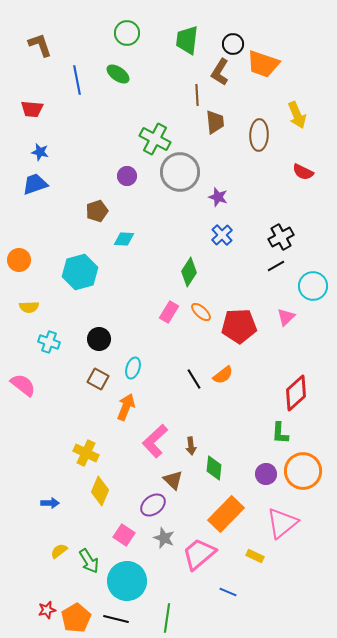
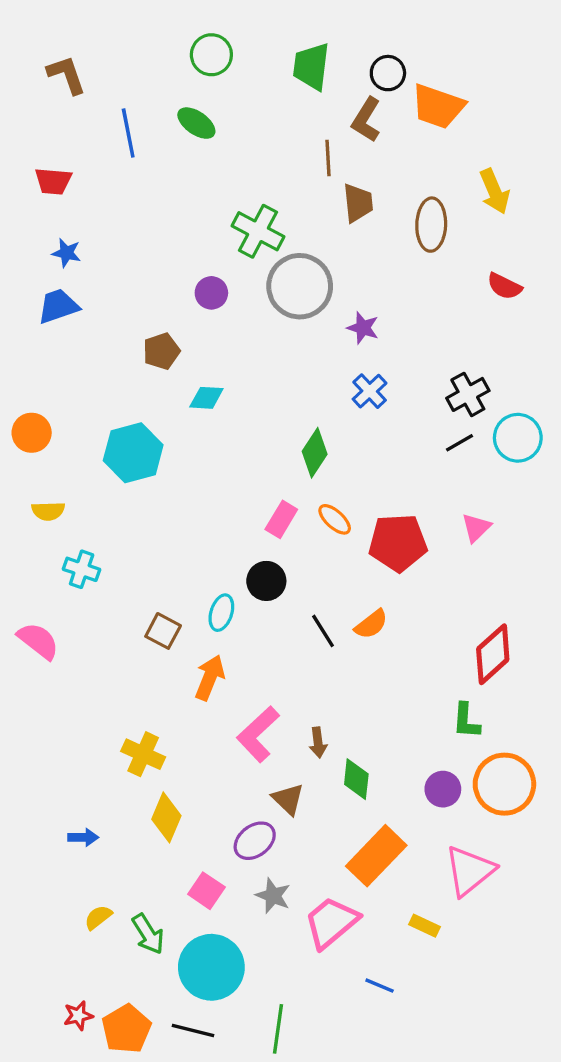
cyan circle: (313, 286) -> (518, 438), moved
black circle: (99, 339) -> (266, 581), moved

